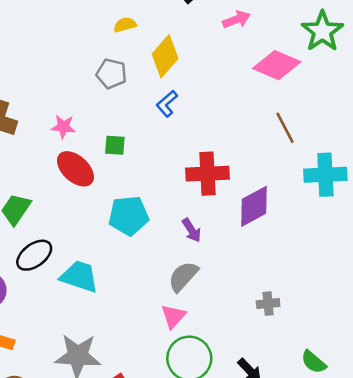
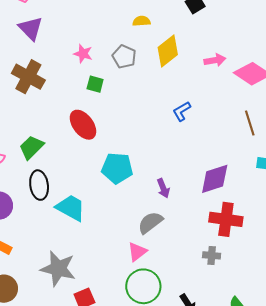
pink arrow: (236, 19) -> (215, 60), moved
blue L-shape: (167, 104) -> (182, 111), moved
pink star: (63, 127) -> (83, 54), moved
green square: (115, 145) -> (95, 84), moved
red cross: (208, 174) -> (226, 219), moved
black ellipse: (34, 255) -> (39, 185), turned -72

